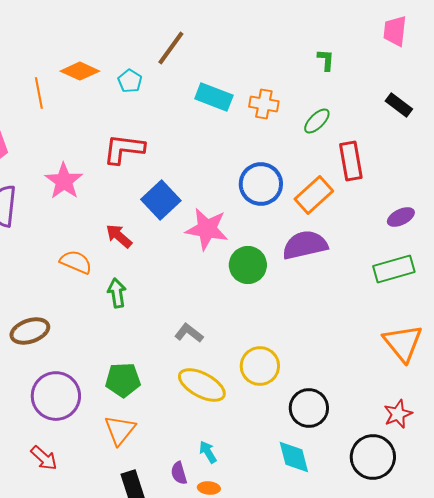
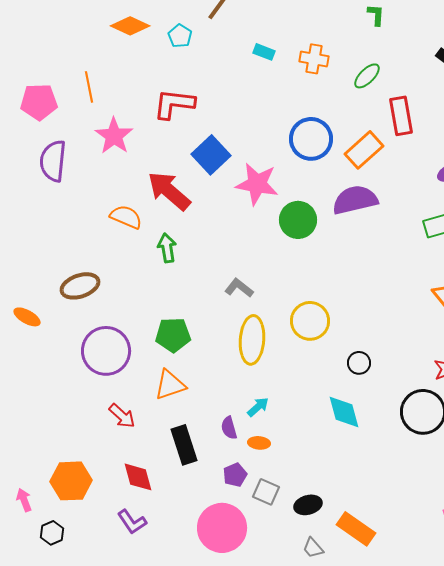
orange line: (39, 93) -> (89, 87), moved
cyan rectangle: (214, 97) -> (264, 52), size x0.6
red arrow: (119, 236) -> (169, 191), size x1.6
yellow ellipse: (202, 385) -> (252, 340), turned 66
black circle: (309, 408) -> (359, 363), size x0.6
orange triangle: (120, 430) -> (170, 385), turned 32
cyan arrow: (208, 452) -> (258, 407), turned 80
red arrow: (44, 458) -> (122, 416), moved

